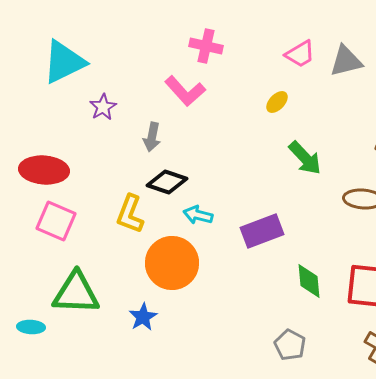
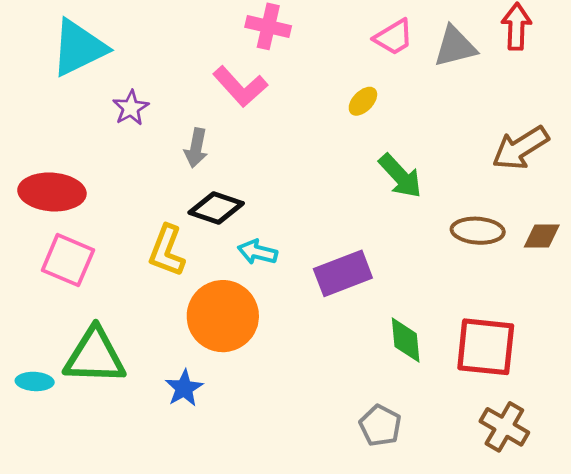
cyan ellipse: (31, 327) -> (35, 381), moved

